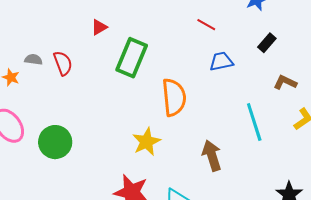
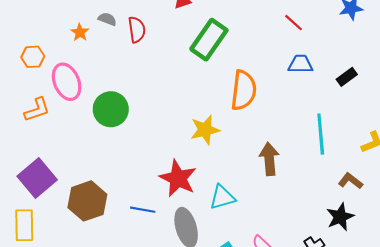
black rectangle: (267, 43) -> (347, 77), moved
brown L-shape: (285, 82) -> (350, 181), moved

